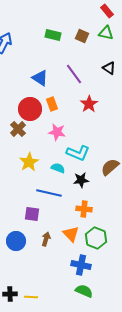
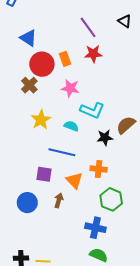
blue triangle: (40, 78) -> (28, 38), moved
red star: (89, 104) -> (93, 54), moved, turned 30
black star: (81, 180) -> (105, 138), moved
orange triangle: (71, 234) -> (74, 181), moved

